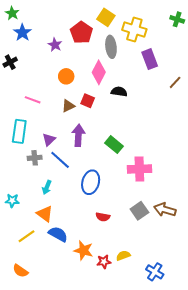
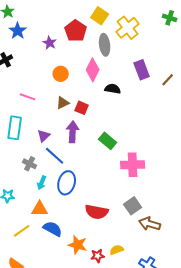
yellow cross: (134, 30) -> (128, 28), turned 35
purple rectangle: (150, 59) -> (142, 70), moved
red square: (88, 101) -> (82, 108), moved
gray cross: (35, 158) -> (30, 164), moved, turned 32
blue ellipse: (91, 182) -> (67, 183), moved
brown arrow: (165, 210) -> (150, 224), moved
orange triangle: (45, 214) -> (40, 209), turned -36
red semicircle: (103, 217) -> (97, 212), size x1.6

